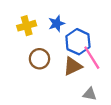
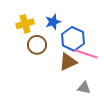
pink line: (92, 58) -> (86, 54), turned -40
brown circle: (39, 59) -> (37, 45), moved

